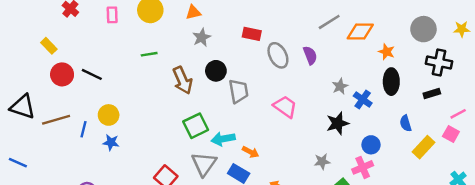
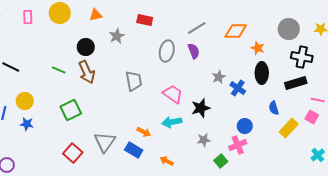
gray line: (329, 22) -> (197, 28), moved
red rectangle: (252, 34) -> (145, 20), moved
gray star: (202, 37) -> (117, 36), moved
green line: (149, 54) -> (59, 70), moved, turned 32
gray ellipse: (278, 55) -> (167, 51), turned 40
black circle: (216, 71) -> (86, 47), moved
black rectangle: (432, 94) -> (296, 83), size x1.5
pink line: (458, 114) -> (318, 100), turned 40
black star: (338, 123) -> (201, 108), moved
green square: (196, 126) -> (71, 110), moved
cyan arrow: (223, 139) -> (172, 122), moved

